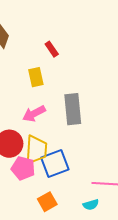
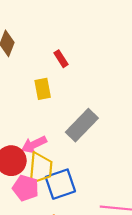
gray rectangle: (73, 109) -> (82, 125), turned 48
pink arrow: (34, 114) -> (34, 144), moved

